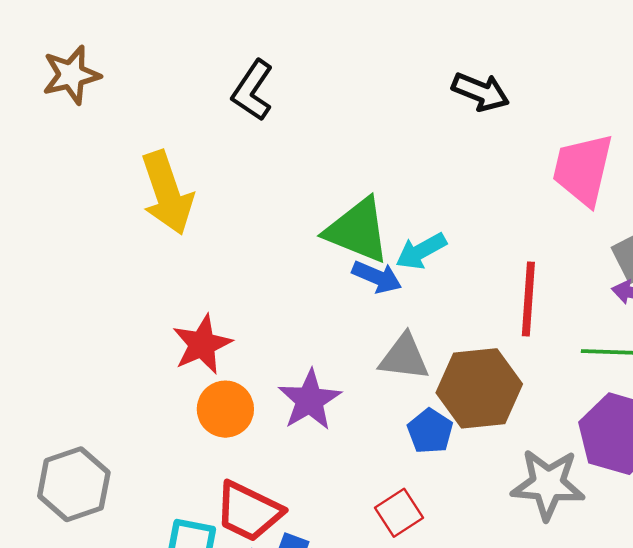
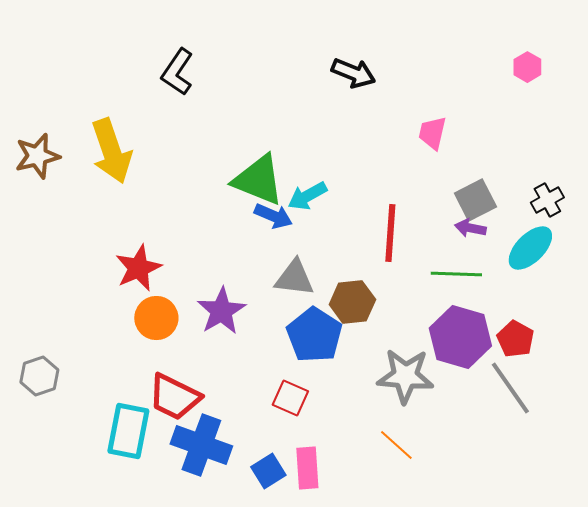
brown star: (71, 75) -> (37, 156), moved
pink trapezoid: (583, 169) -> (432, 133), size x0.6
brown hexagon: (479, 388) -> (352, 302), size x0.7
blue pentagon: (430, 431) -> (314, 335), size x1.6
gray hexagon: (74, 484) -> (39, 376), size x0.7
red square: (399, 513) -> (290, 398), turned -33

